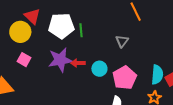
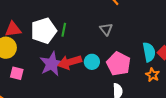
red triangle: (32, 16) -> (13, 29), turned -36
green line: (81, 30) -> (64, 30), turned 32
red arrow: (78, 63) -> (70, 62), size x1.6

